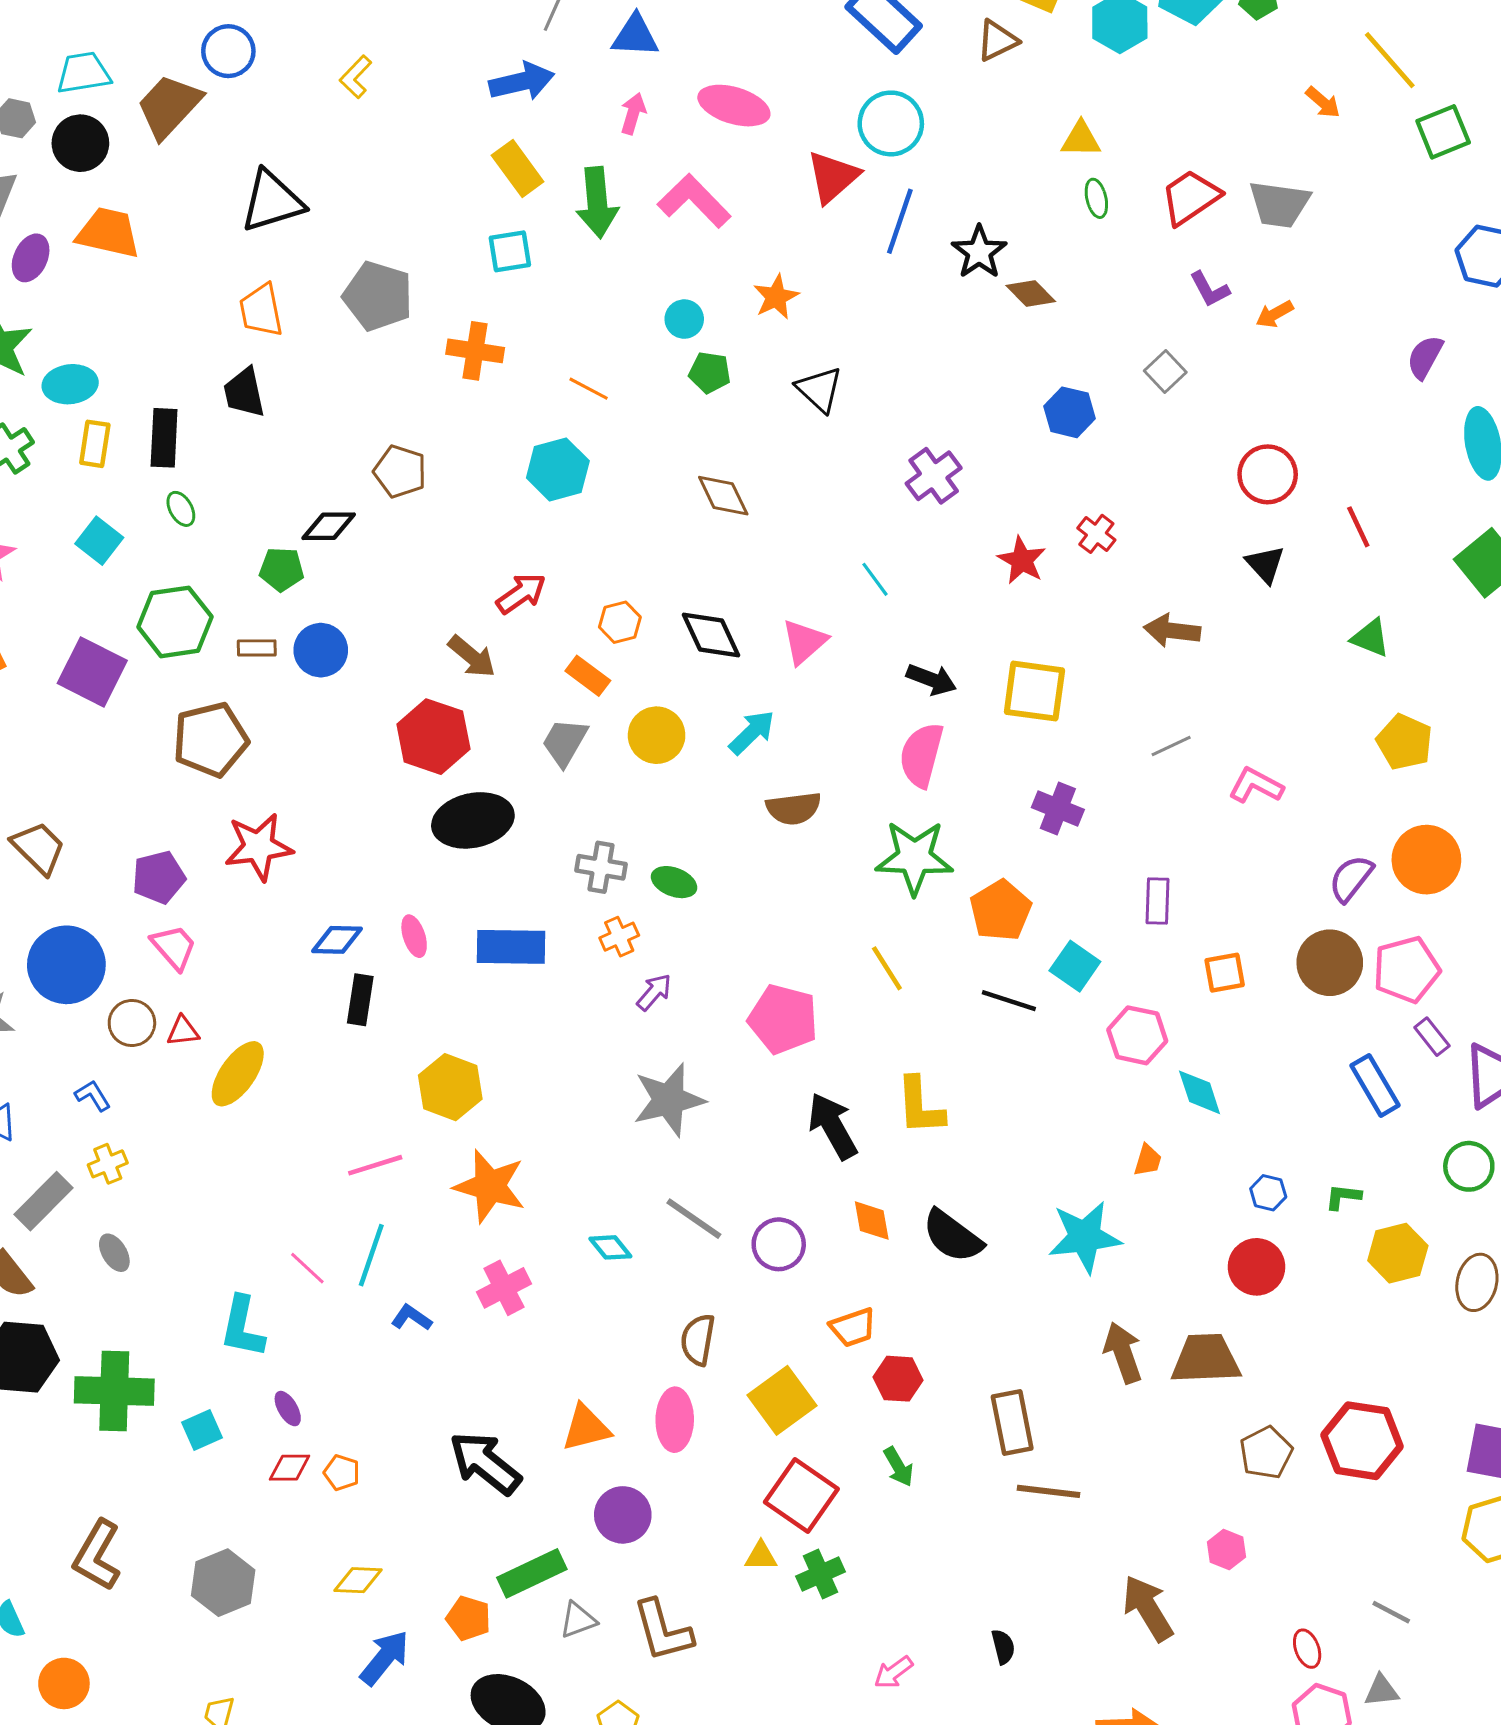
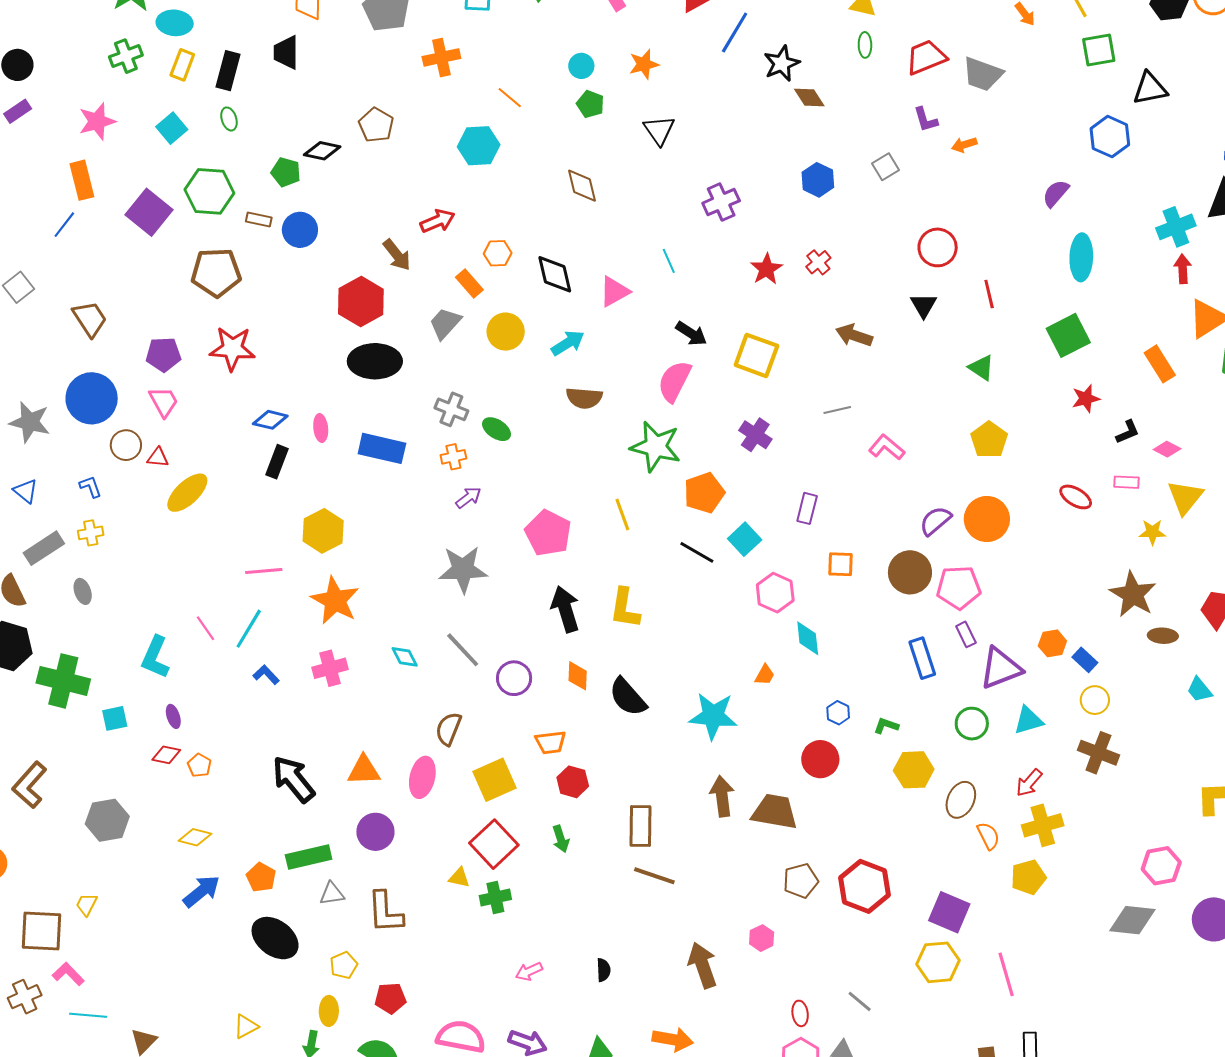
orange cross: (475, 351) -> (441, 57), turned -33

